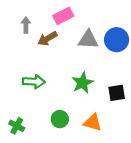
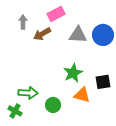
green arrow: (34, 82) -> (28, 93), moved
orange triangle: (93, 122) -> (82, 95), moved

